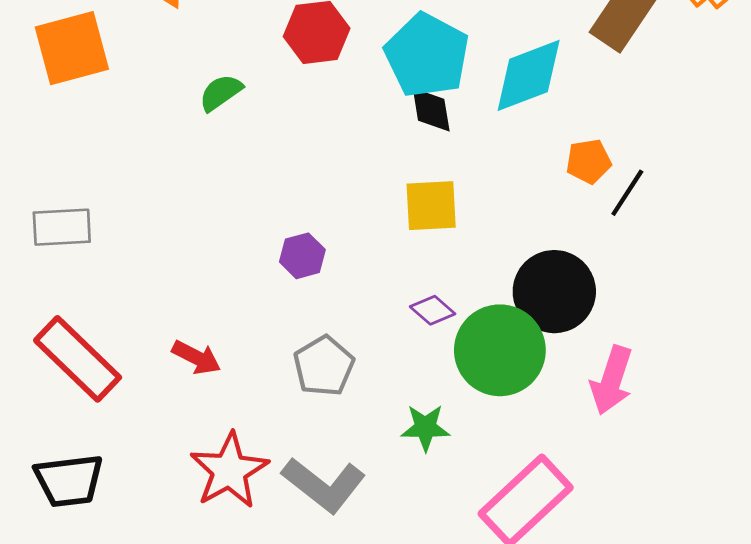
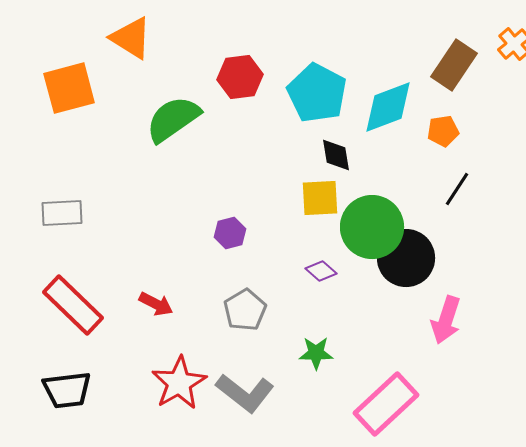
green semicircle: (221, 93) -> (173, 119), size x1.8
black diamond: (431, 110) -> (336, 155), moved
orange pentagon: (589, 161) -> (443, 131), moved
green circle: (500, 350) -> (372, 227), moved

